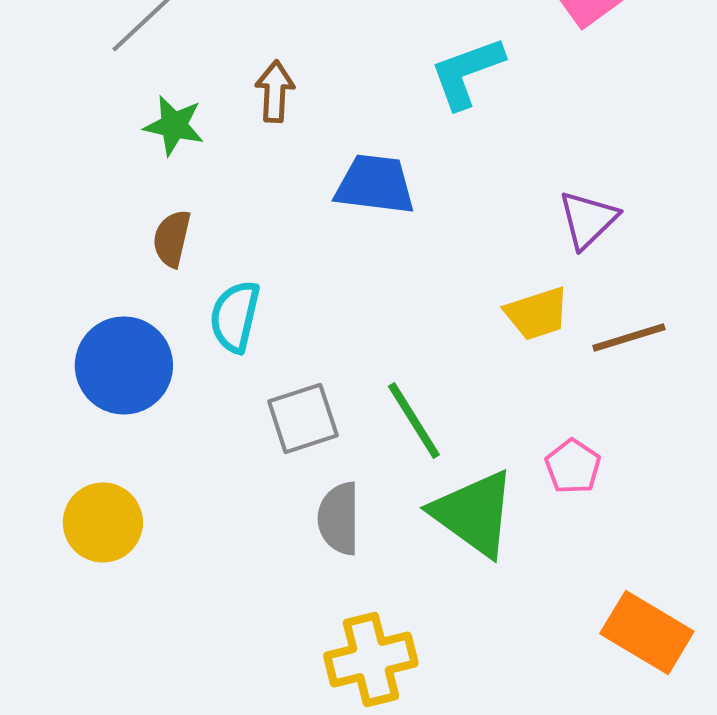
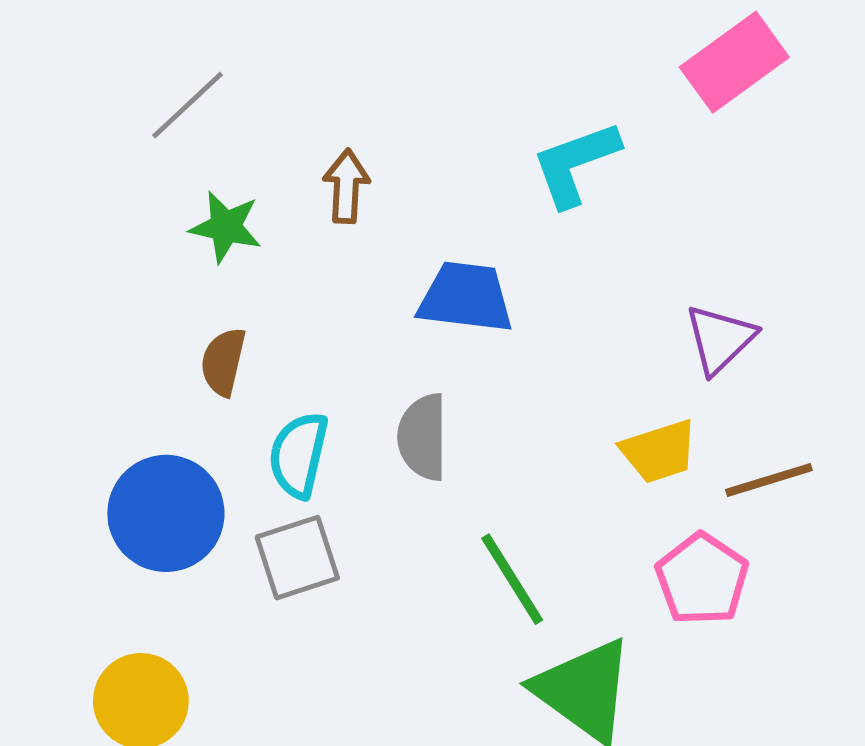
gray square: (303, 418) -> (297, 558), moved
pink pentagon: (573, 466) -> (702, 579), moved, size x1.4
gray semicircle: (339, 518) -> (423, 437), moved

